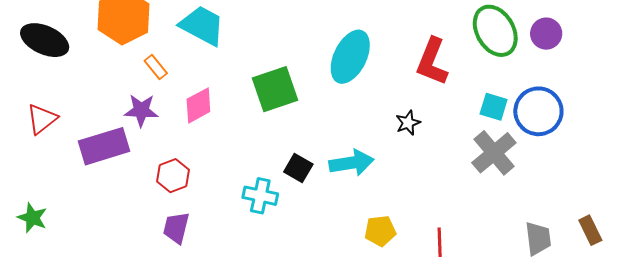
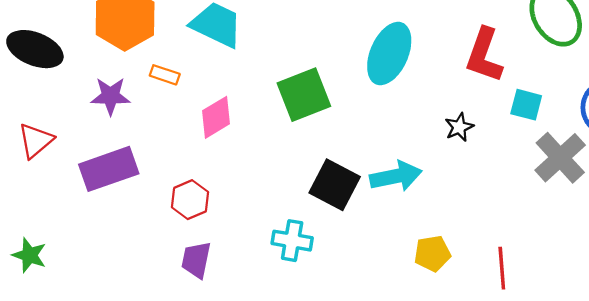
orange rectangle: (156, 67) -> (165, 75), turned -30
cyan square: (494, 107) -> (526, 105), moved
purple star: (141, 110) -> (111, 96), moved
black square: (298, 168) -> (335, 185), size x1.5
cyan cross: (260, 196) -> (292, 241), moved

